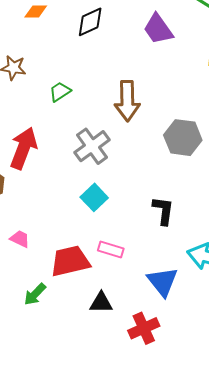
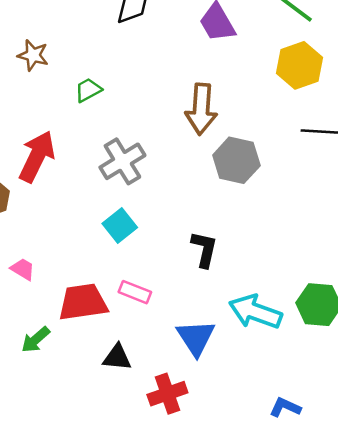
brown arrow: (127, 101) -> (201, 109), moved

